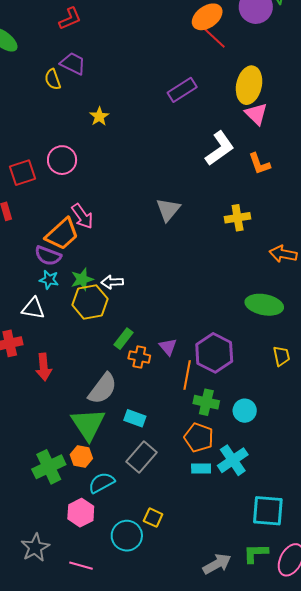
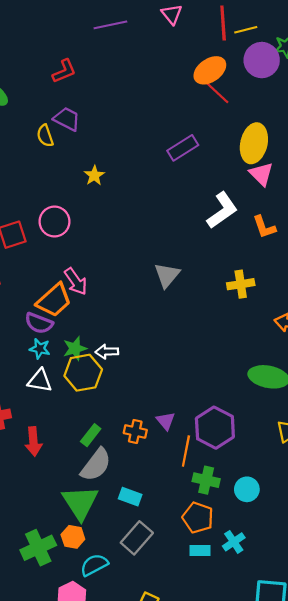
white triangle: (33, 308) -> (40, 381), moved
green rectangle: (124, 339) -> (91, 435), moved
cyan cross: (233, 460) -> (234, 542), size x0.7

